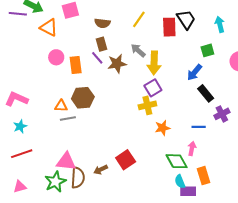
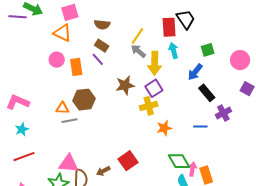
yellow line: (139, 19) -> (137, 36), moved
cyan arrow: (220, 24) -> (174, 51), moved
orange triangle: (49, 28) -> (62, 33), moved
brown rectangle: (102, 44) -> (102, 46), turned -40
brown star: (117, 64) -> (125, 85), moved
pink arrow: (192, 148) -> (193, 169), moved

